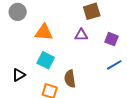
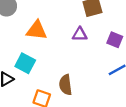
cyan square: (46, 60) -> (25, 63), moved

